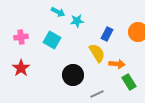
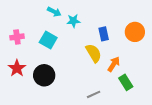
blue rectangle: (107, 34) -> (104, 34), turned -40
orange arrow: (117, 64) -> (114, 64), turned -63
black circle: (73, 75) -> (44, 75), moved

